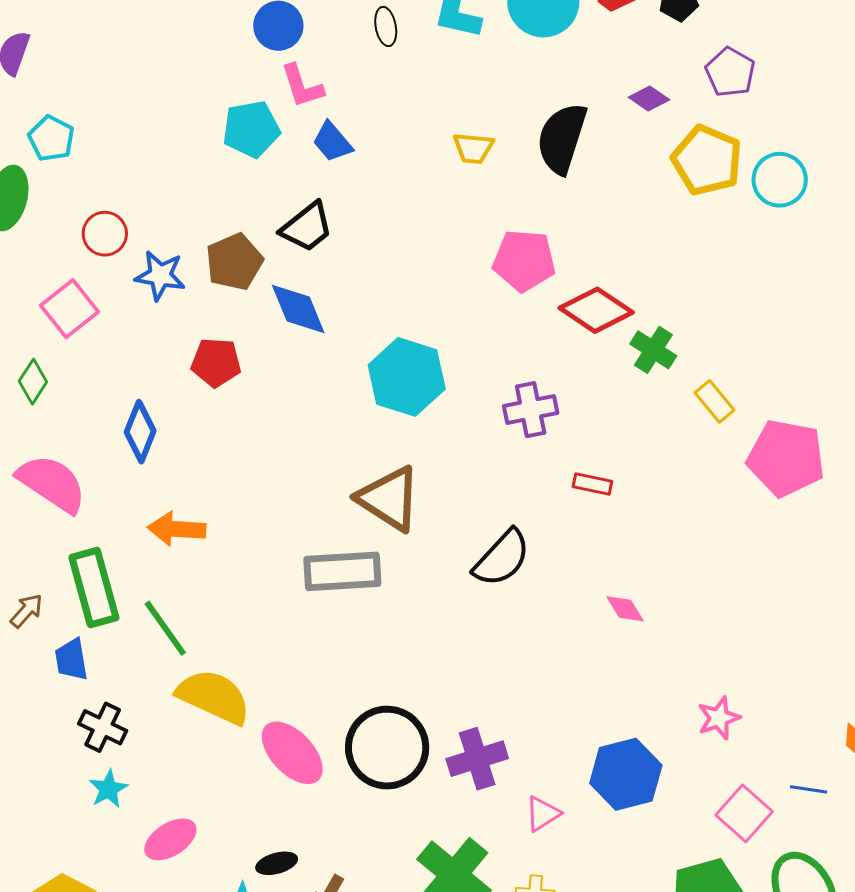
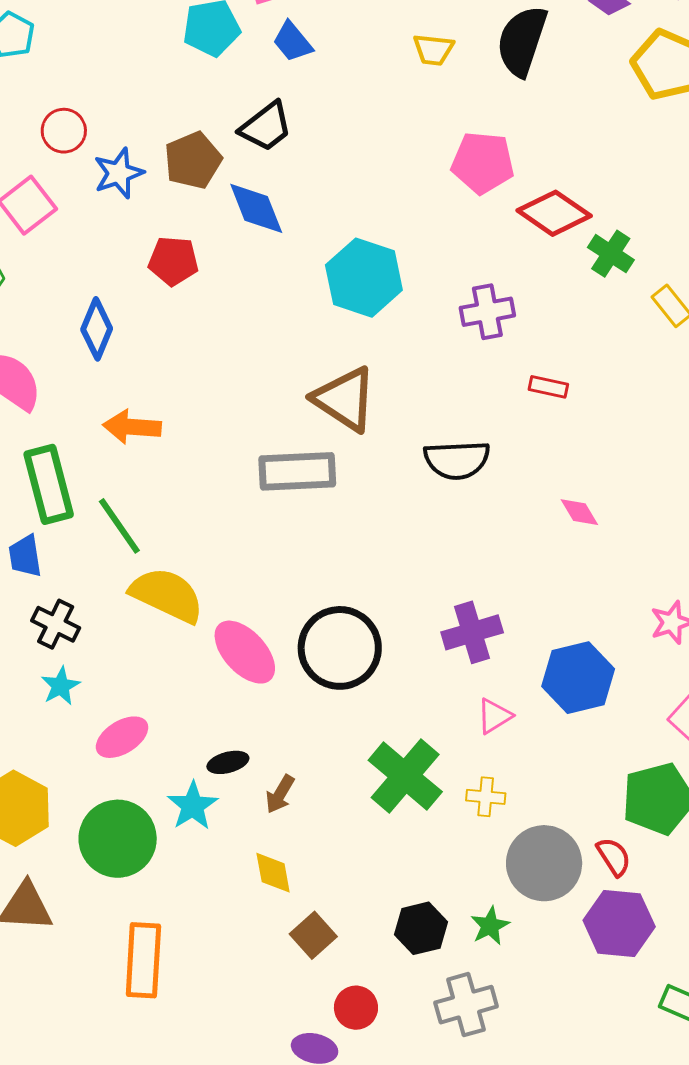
blue star: (160, 276) -> (119, 173), turned -30
black semicircle: (502, 558) -> (457, 460), turned 44
purple cross: (477, 759) -> (472, 632), moved

